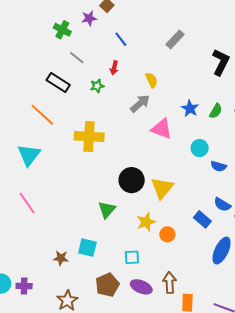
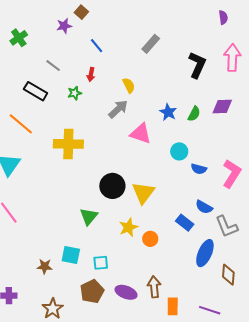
green cross: (62, 30) -> (19, 38), moved, turned 30
cyan square: (132, 257) -> (101, 263), moved

